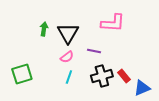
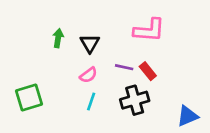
black triangle: (68, 33) -> (90, 43), size x0.7
red rectangle: (124, 76) -> (148, 71), moved

